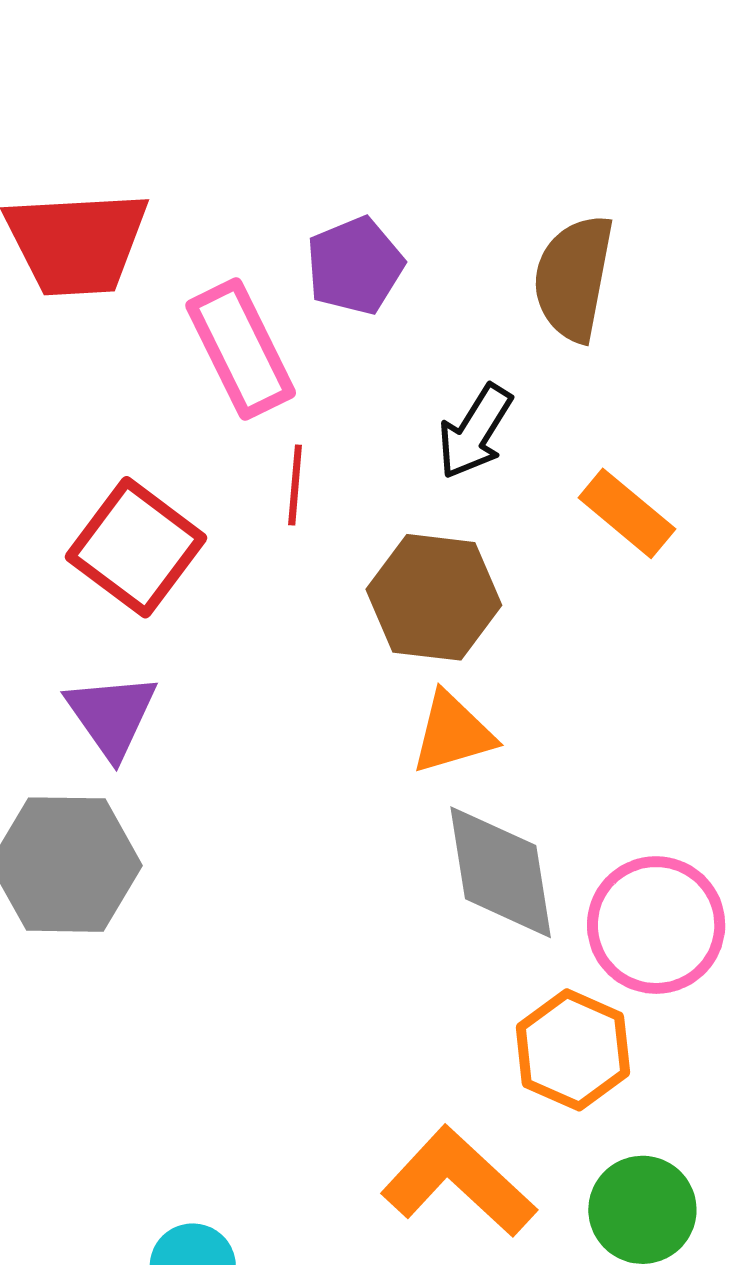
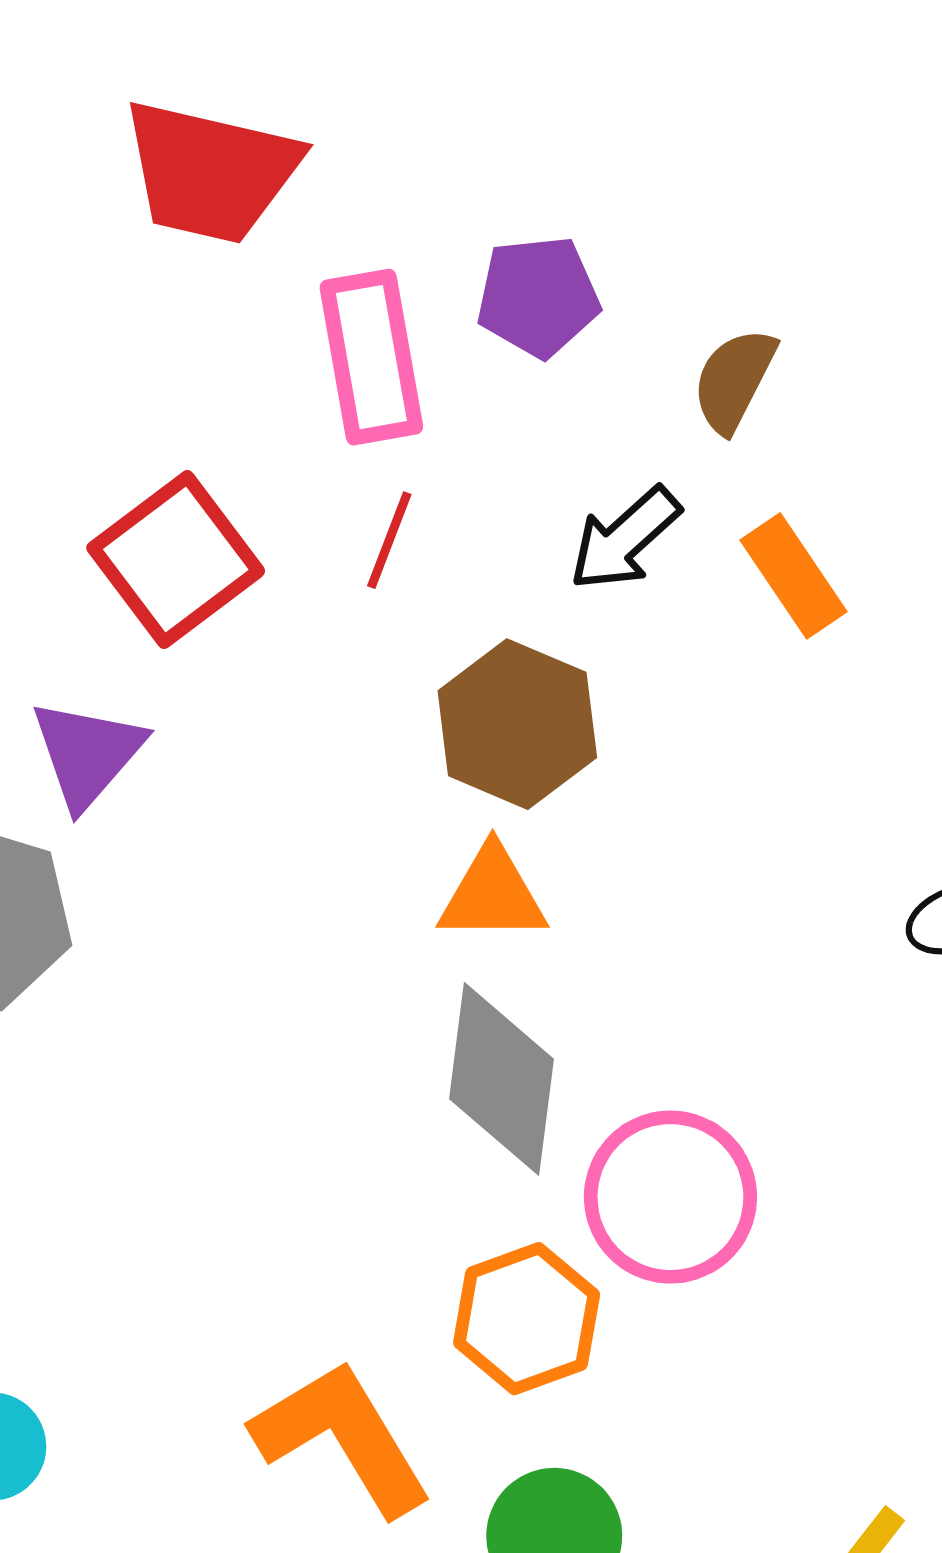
brown semicircle: (574, 278) -> (734, 380), moved, size x0.7
orange rectangle: (627, 513) -> (794, 576), moved

